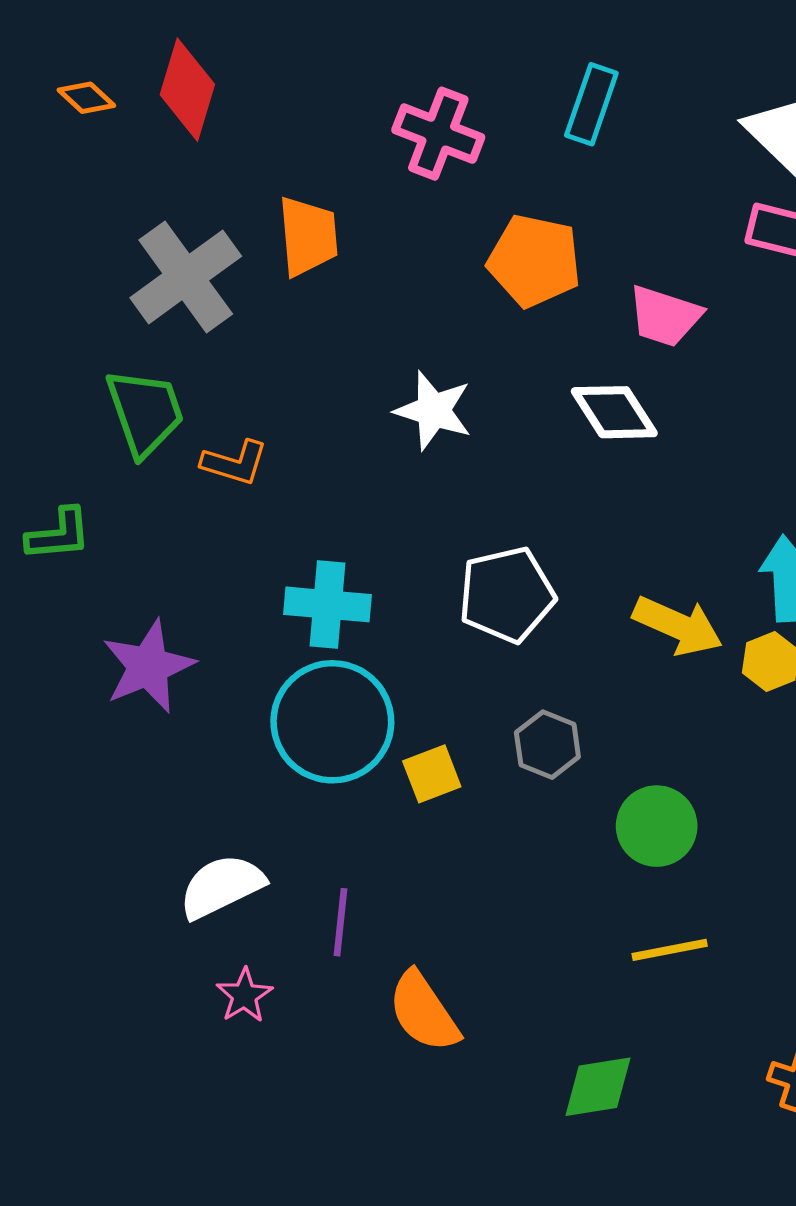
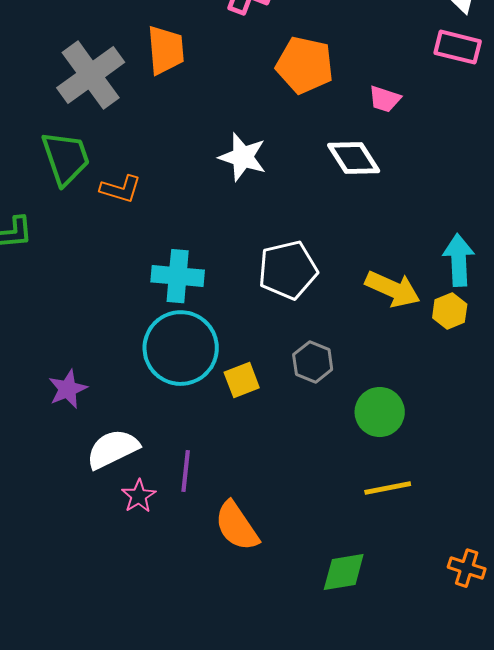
pink trapezoid: (665, 316) -> (385, 99), size x0.7
purple star: (148, 666) -> (68, 389), moved, size x0.7
pink star: (244, 995) -> (139, 496), moved

